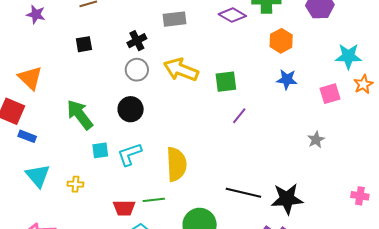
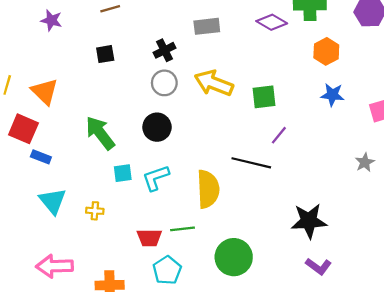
black line: (243, 193) -> (251, 163), moved
black star: (287, 199) -> (309, 221), moved

